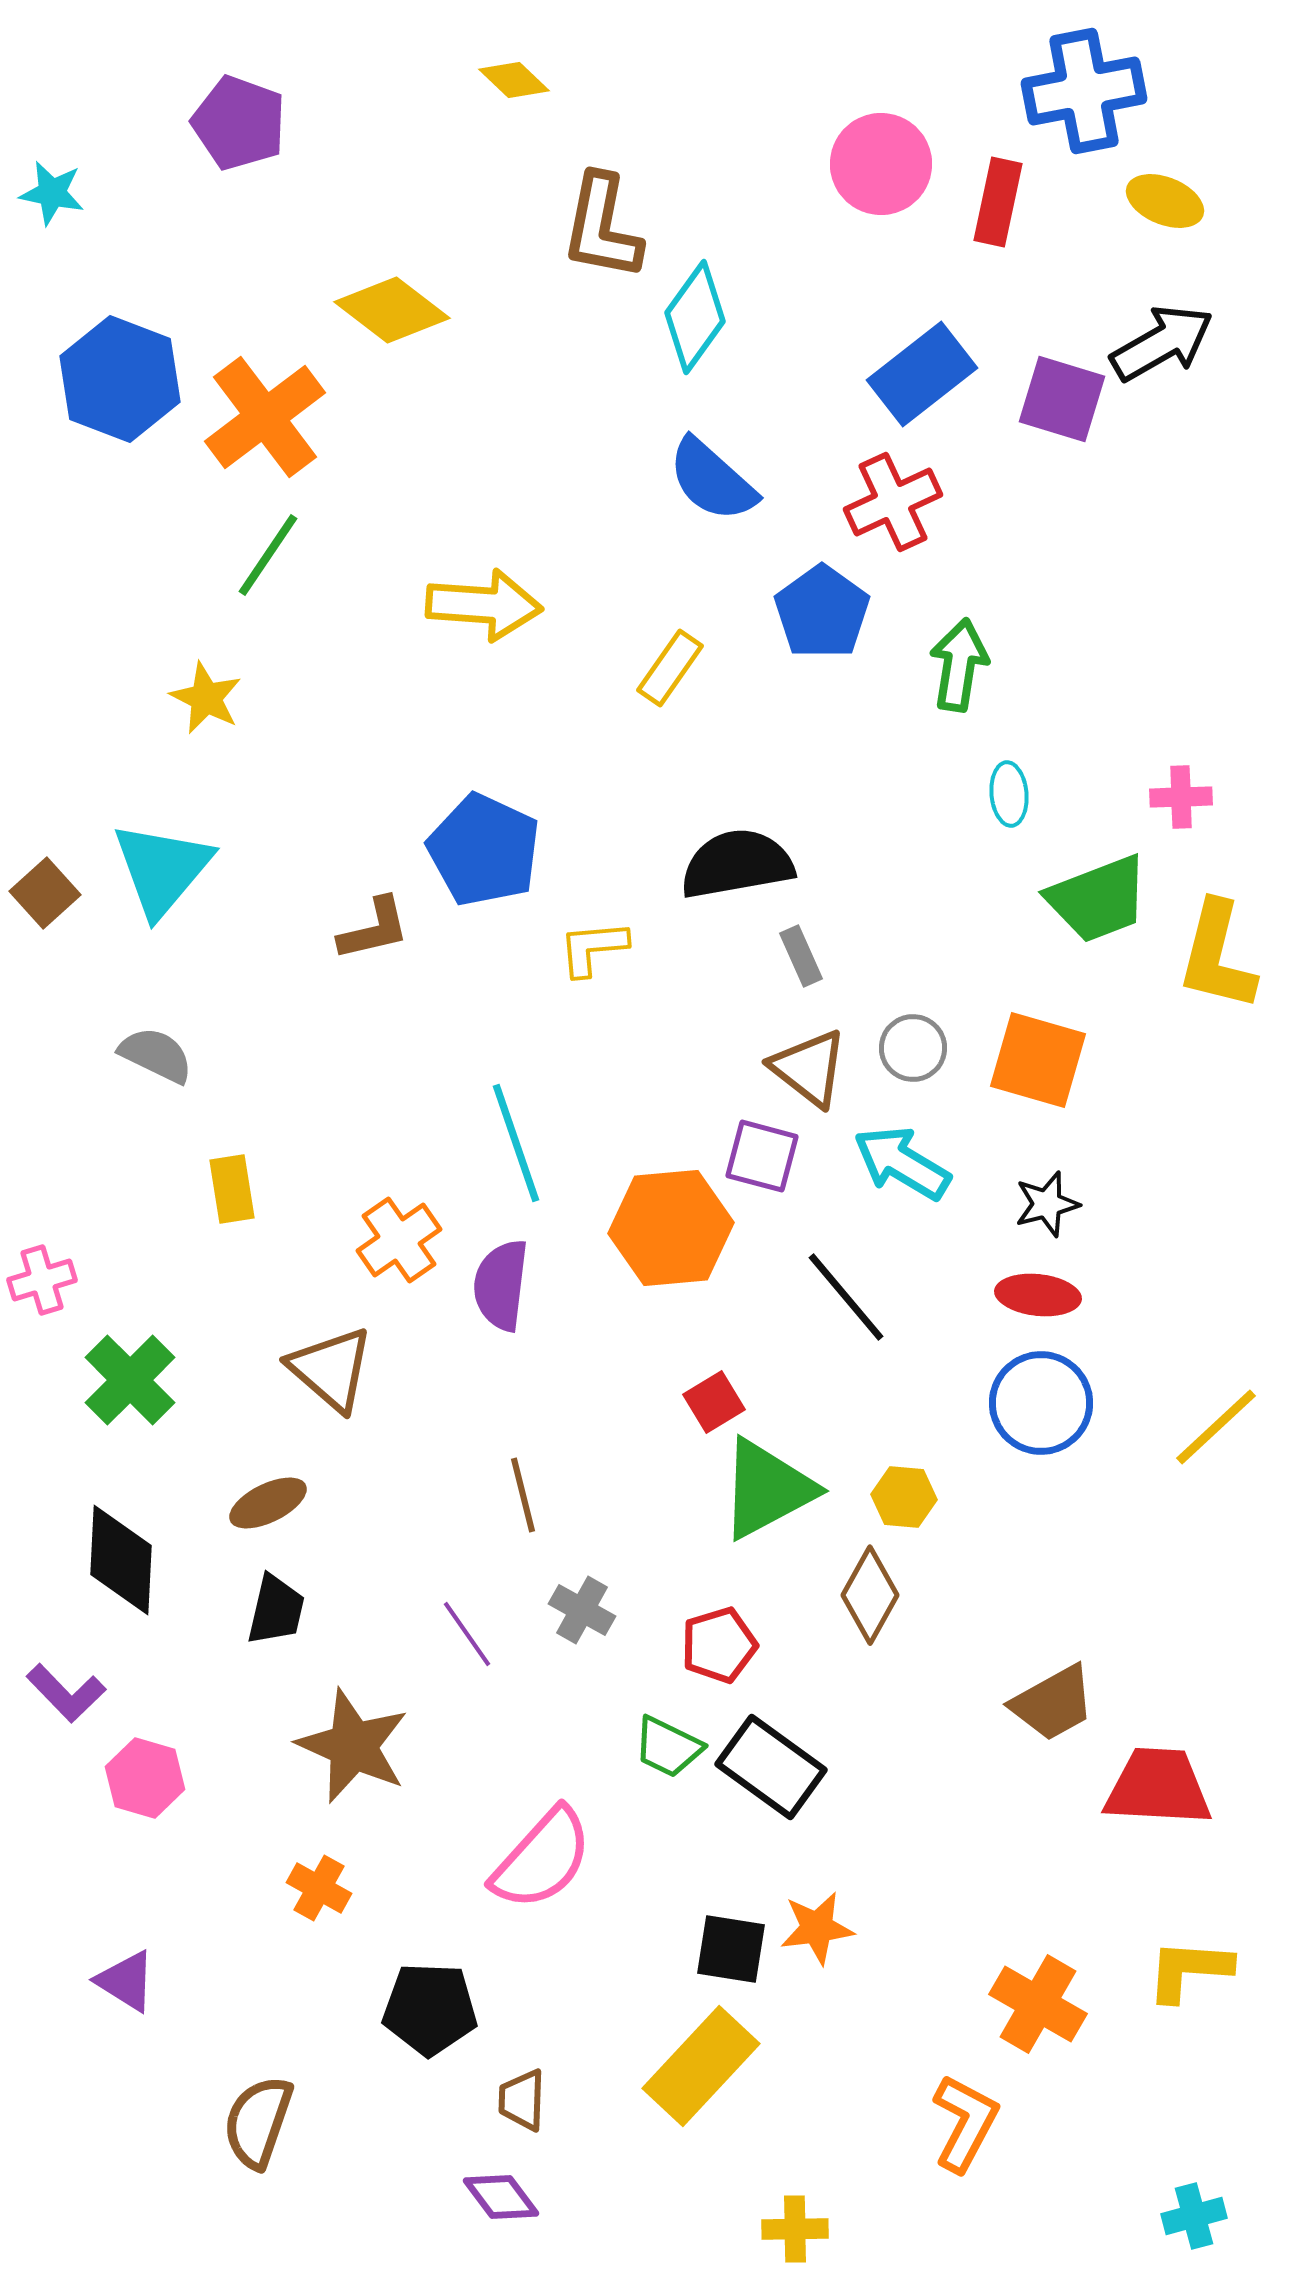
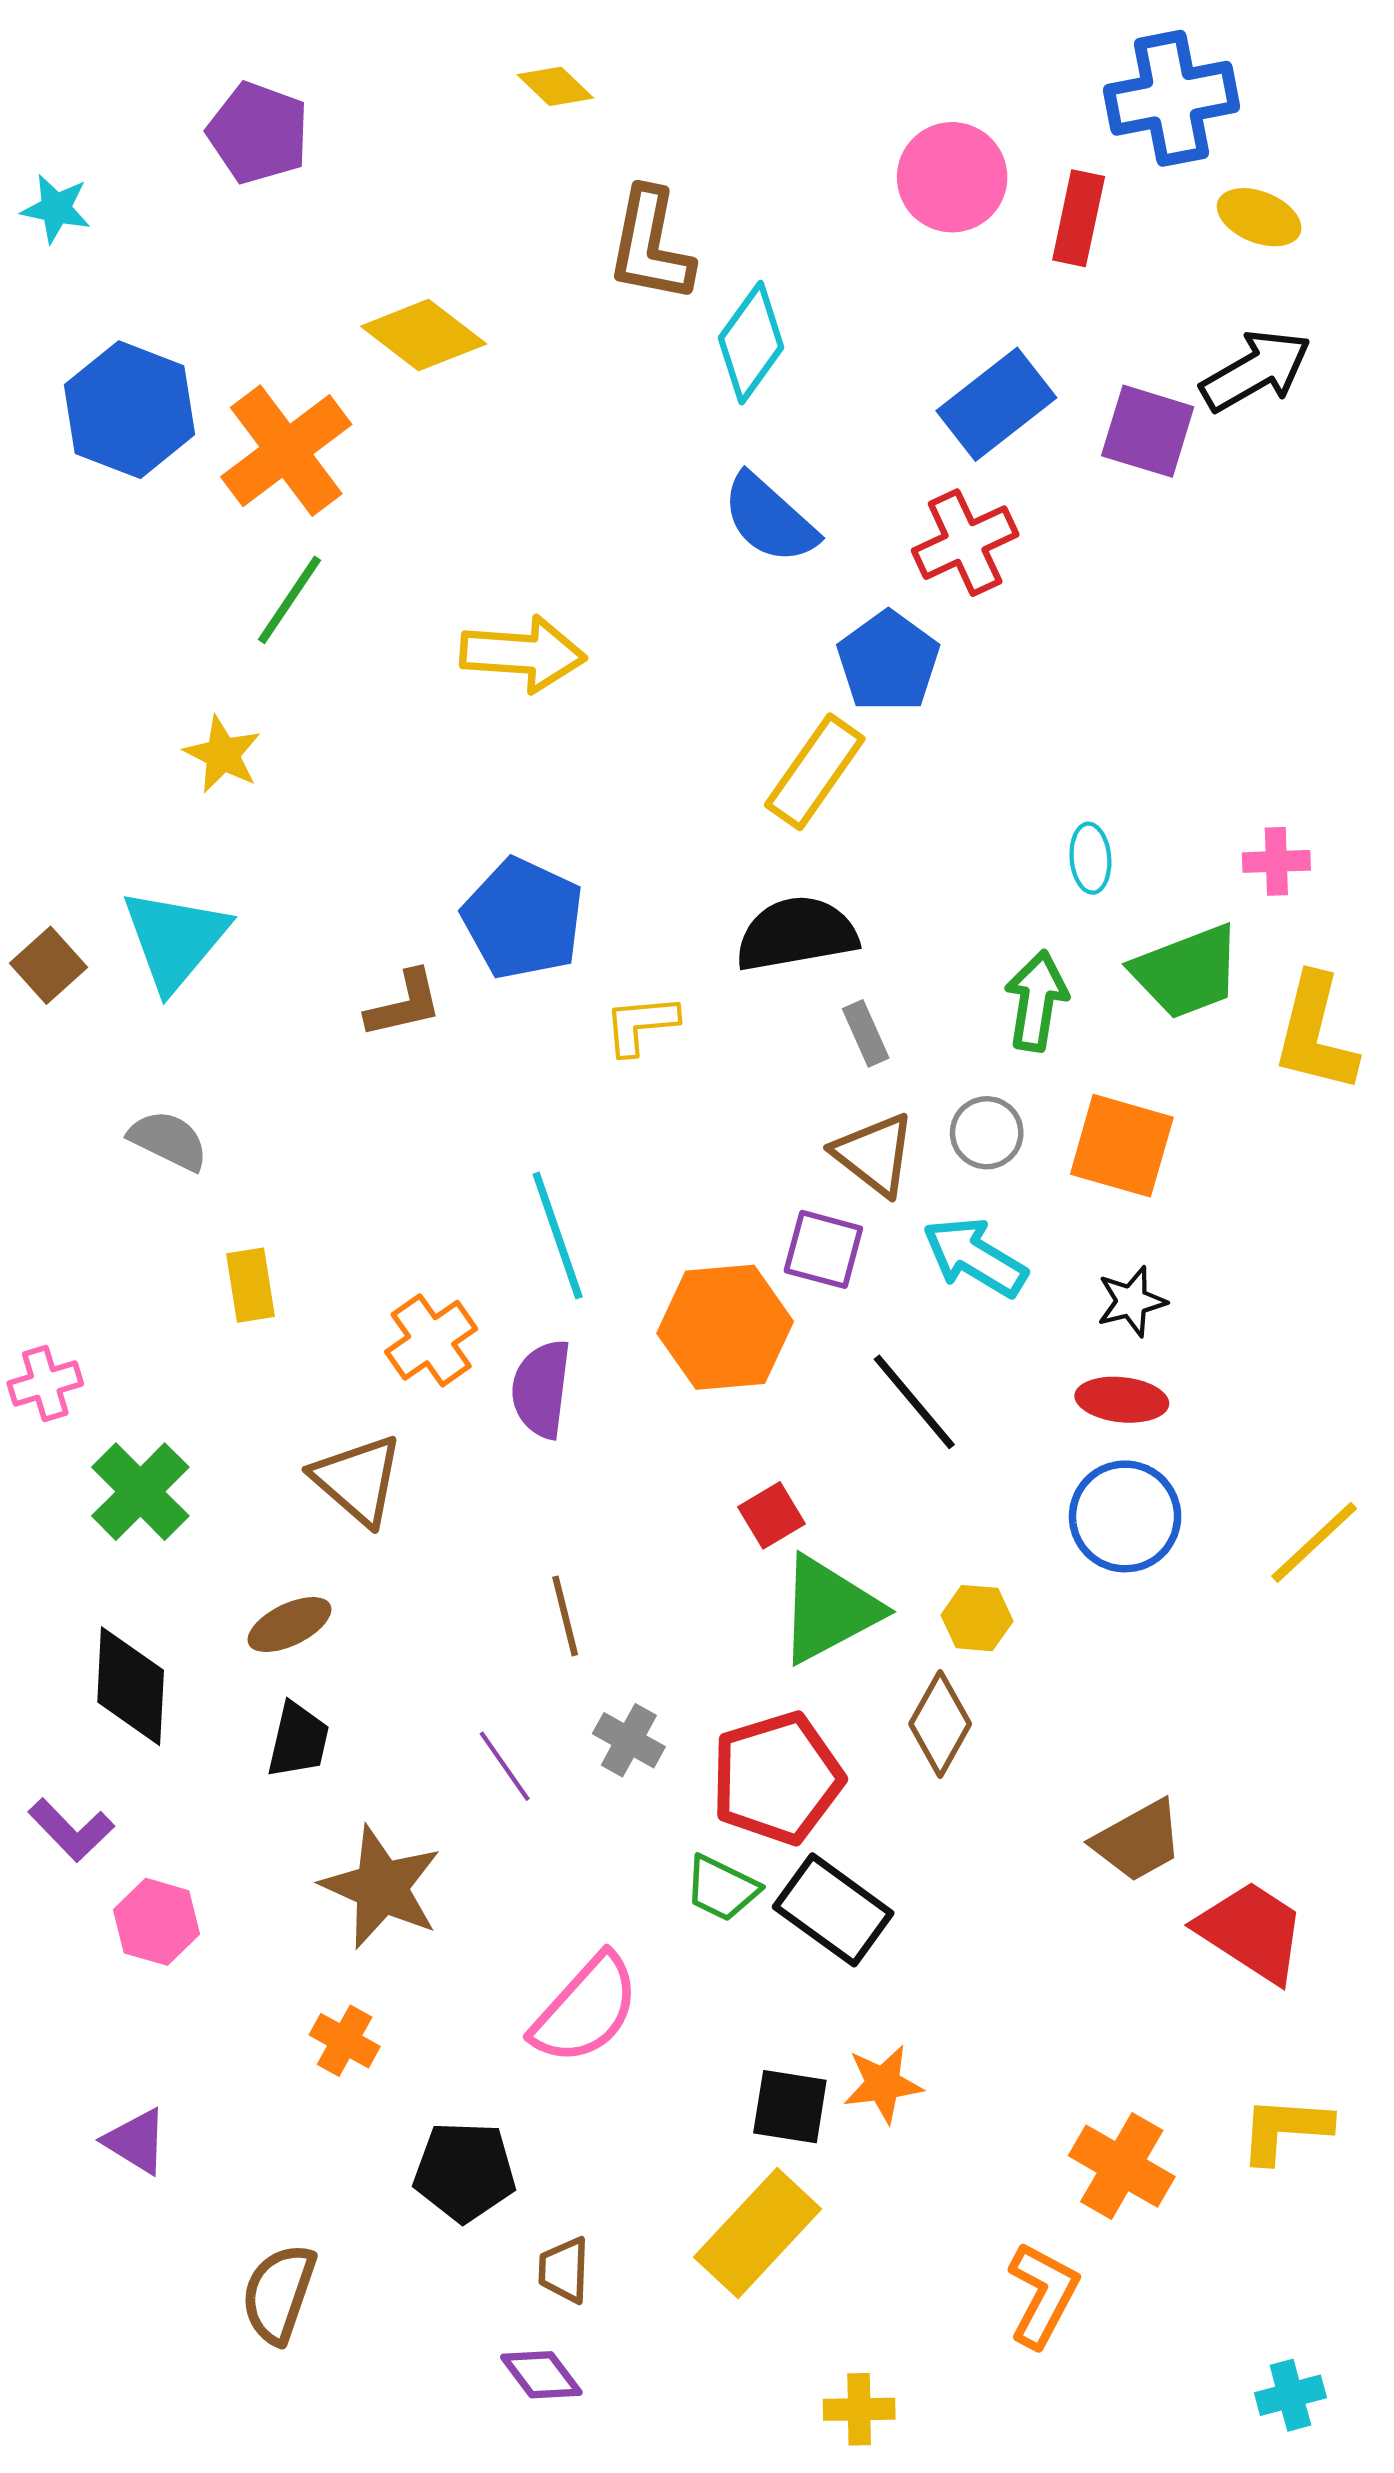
green arrow: (959, 665) -> (1036, 1001), moved
yellow rectangle: (670, 668) -> (815, 772), moved, size x1.4
red pentagon: (719, 1645) -> (777, 1778), size x1.6
red trapezoid: (1158, 1787) -> (1252, 1932), turned 30

